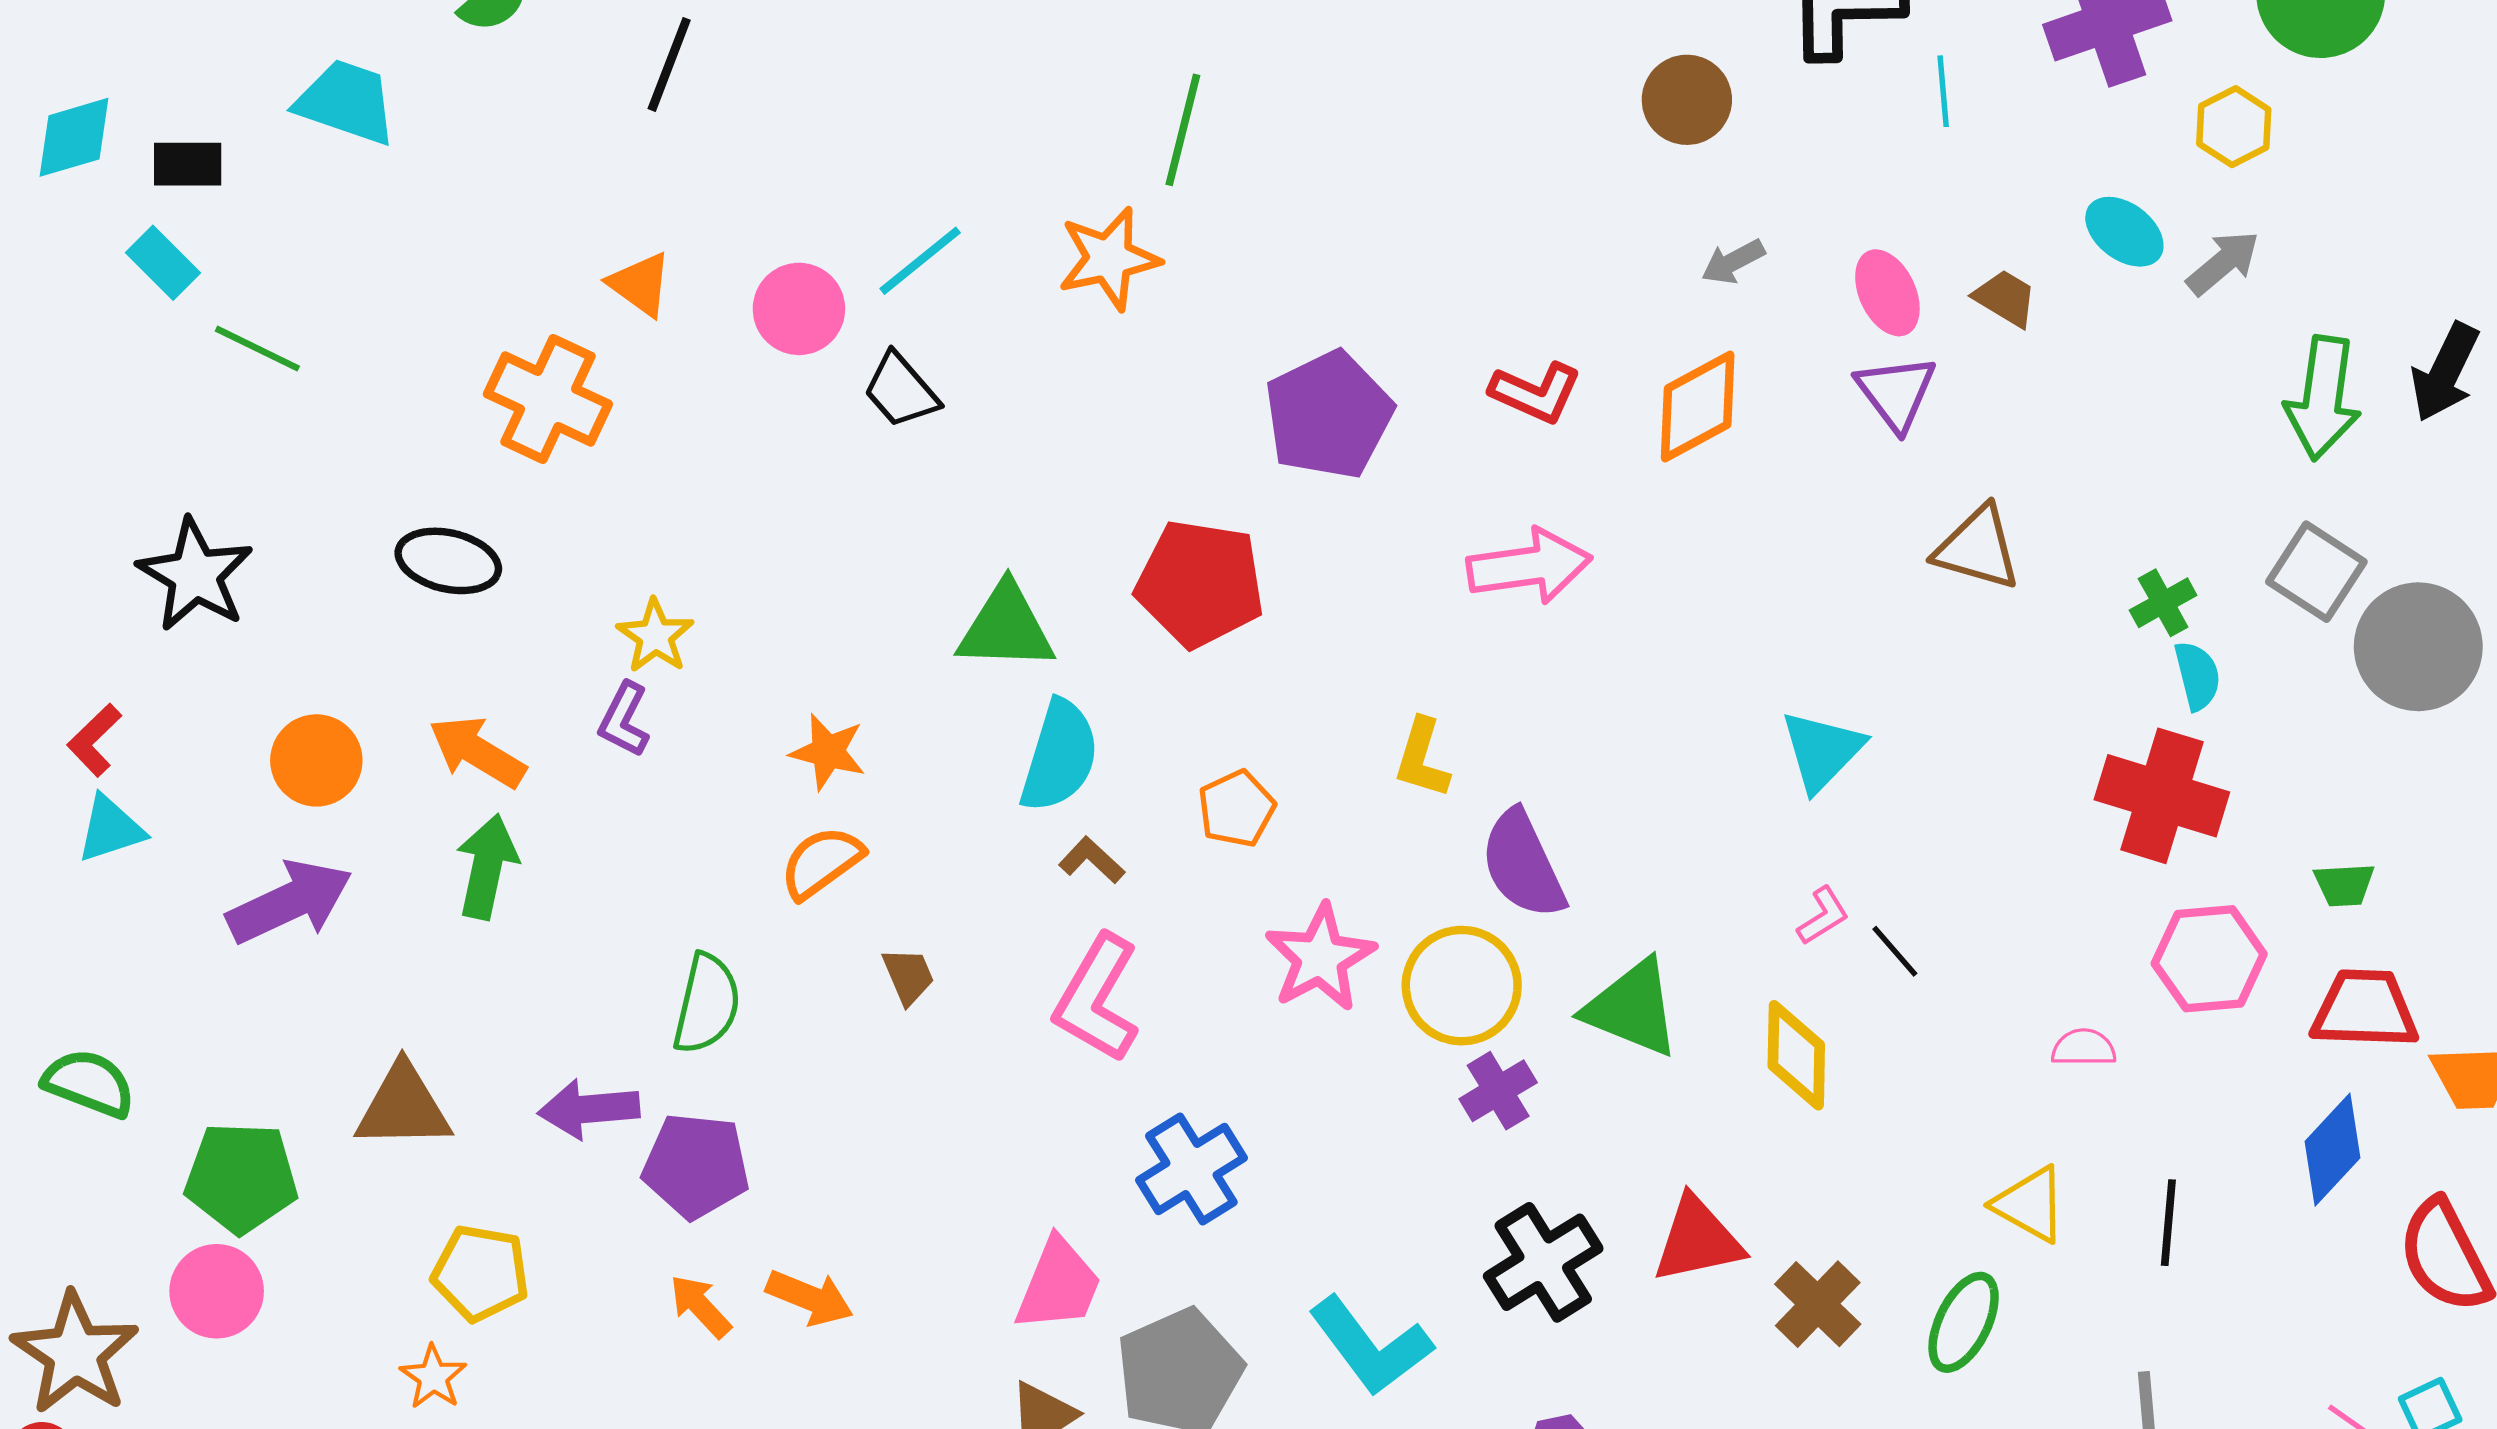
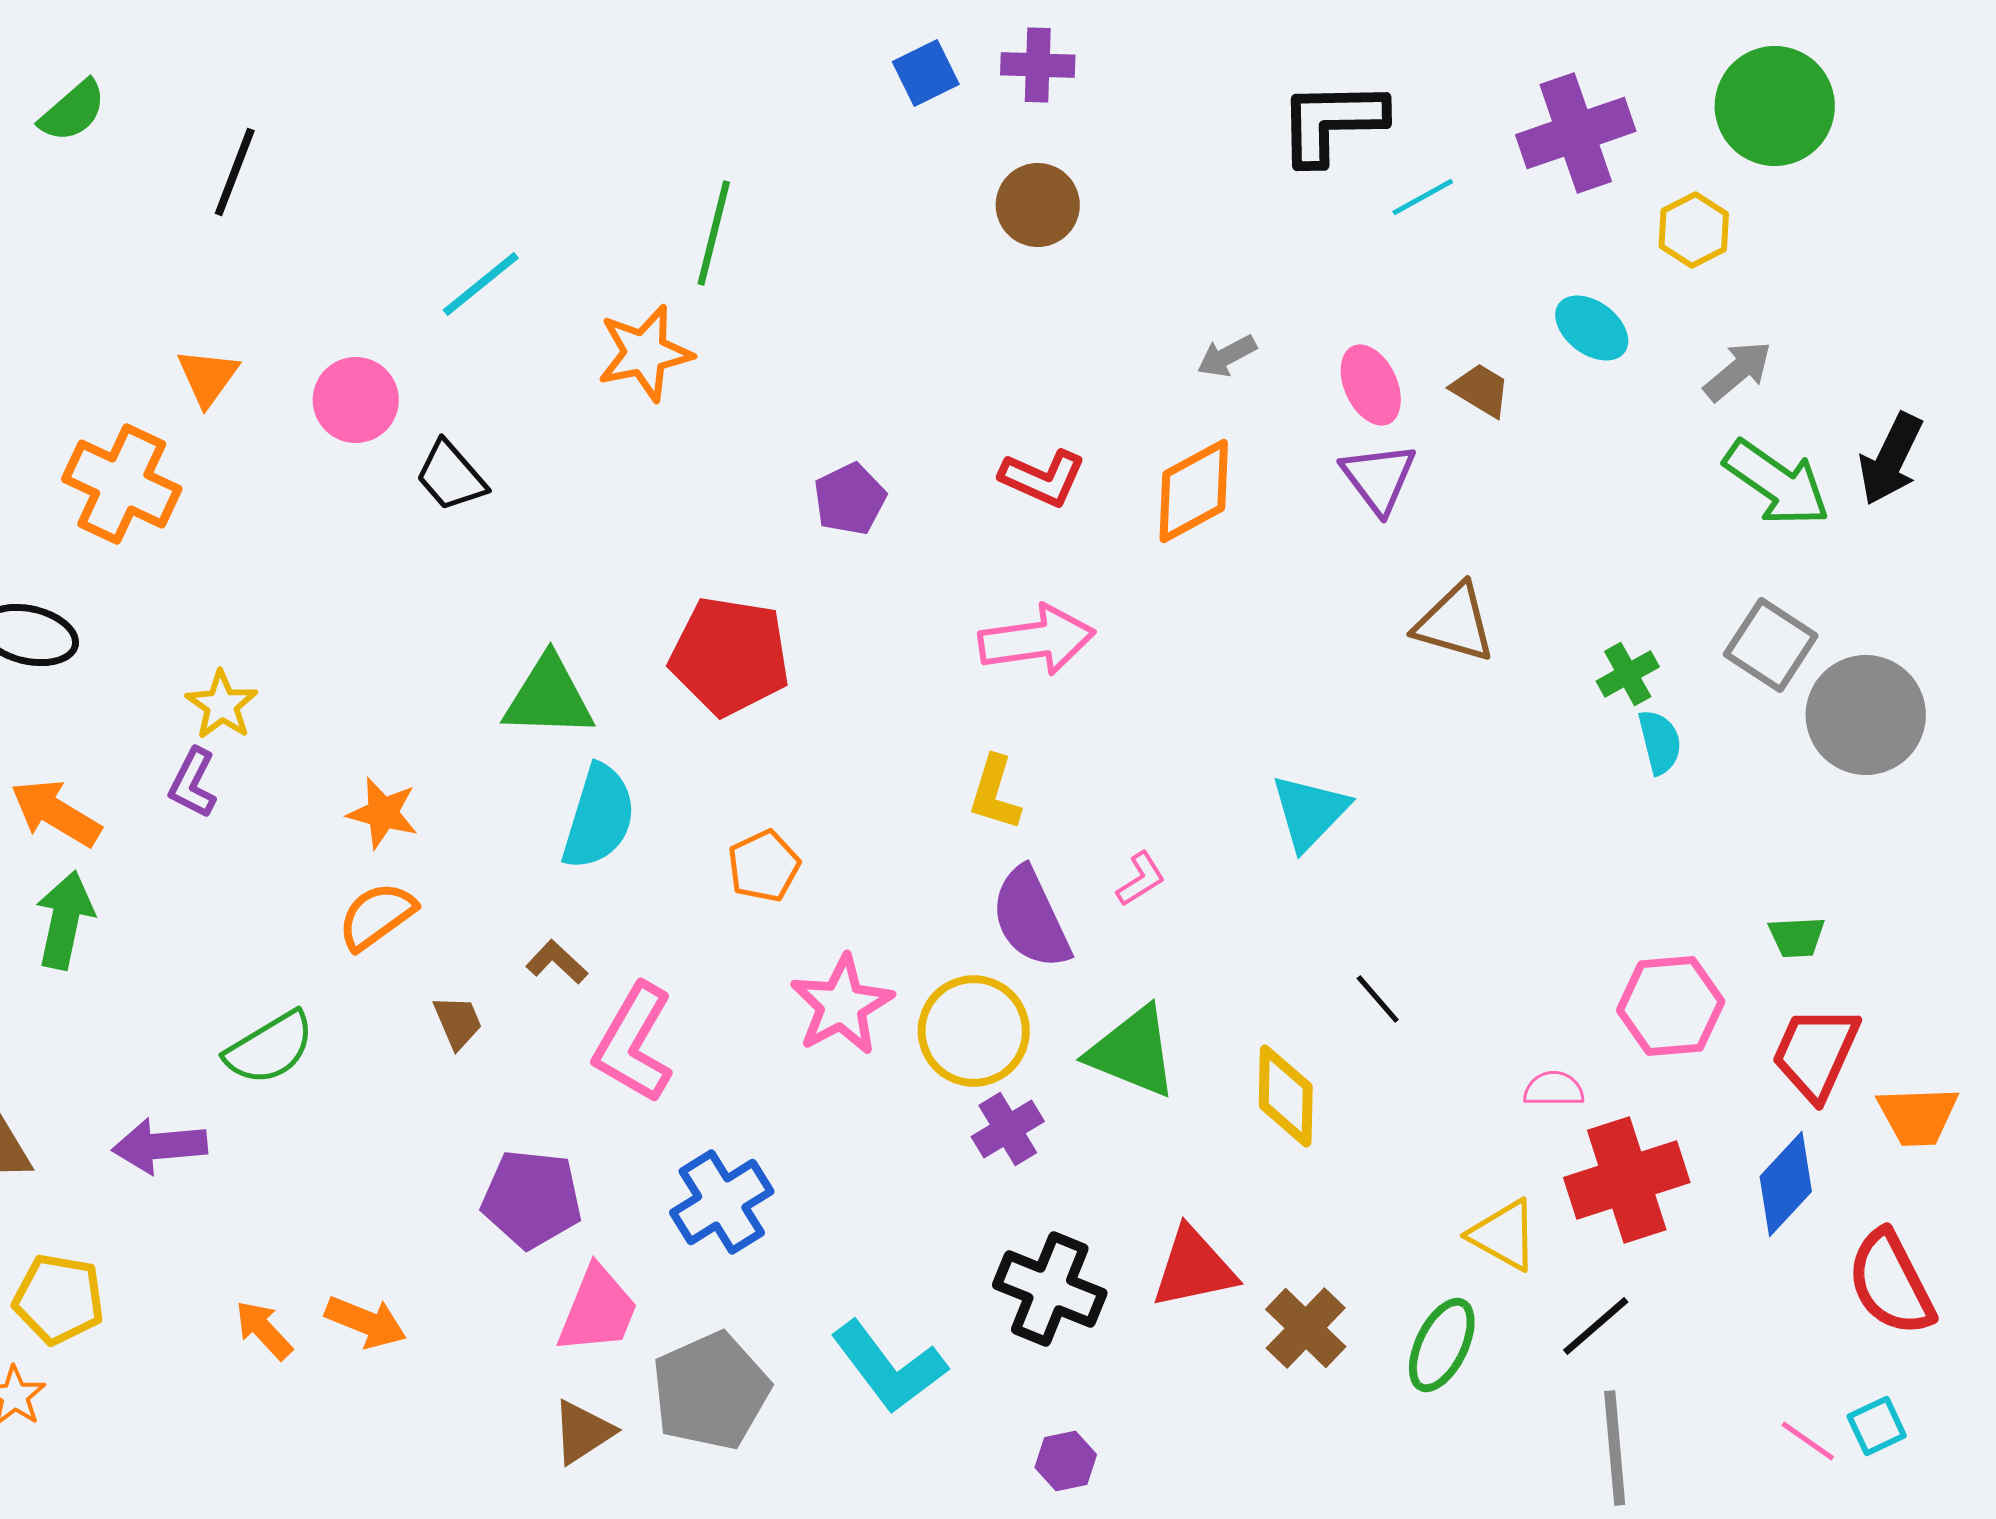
cyan line: (1943, 91) -> (1423, 197), turned 66
brown circle: (1687, 100) -> (1038, 205), moved
cyan line: (920, 261) -> (481, 284), moved
gray arrow: (2223, 263) -> (1738, 371), moved
orange triangle: (640, 284) -> (208, 377), turned 30
green arrow: (2323, 398) -> (1777, 483), turned -63
purple pentagon: (1329, 415) -> (850, 499), size x0.6
yellow L-shape: (1422, 758) -> (995, 793), moved
red cross: (2162, 796) -> (1627, 1180), moved, turned -35
brown L-shape: (1092, 860) -> (557, 962), moved
pink L-shape: (1823, 916) -> (1141, 879), moved
green semicircle: (707, 1004) -> (270, 1048), turned 46
red trapezoid: (2365, 1009) -> (1816, 1053), turned -68
purple pentagon: (696, 1166) -> (532, 1199), moved
black line: (2168, 1223) -> (1596, 1326), moved, turned 44
black cross: (1543, 1262) -> (1050, 1289), turned -36

